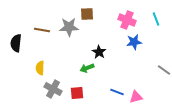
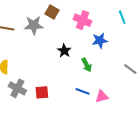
brown square: (87, 14) -> (52, 12), turned 32
pink cross: (127, 20) -> (83, 20), moved
green arrow: (87, 68) -> (87, 65), moved, turned -96

